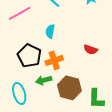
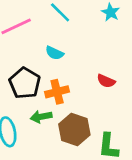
cyan semicircle: (50, 31) -> (54, 53), turned -80

